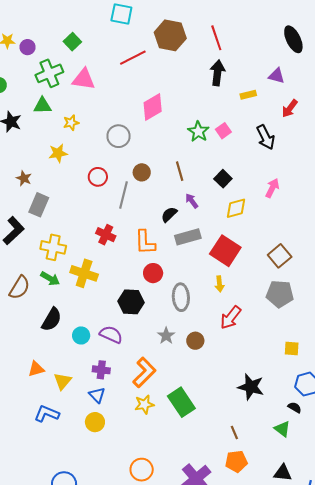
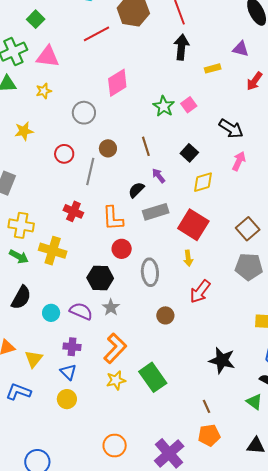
yellow star: (71, 123) -> (44, 91), moved
black arrow: (266, 137) -> (231, 129), moved, turned -30
gray star: (166, 336) -> (111, 307), moved

